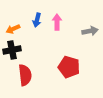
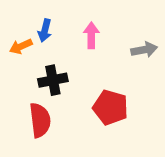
blue arrow: (37, 20) -> (45, 30), moved
black cross: (12, 50) -> (53, 80), moved

